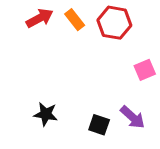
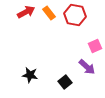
purple arrow: (133, 117) -> (87, 67), moved
black square: (99, 125) -> (65, 82), turned 32

